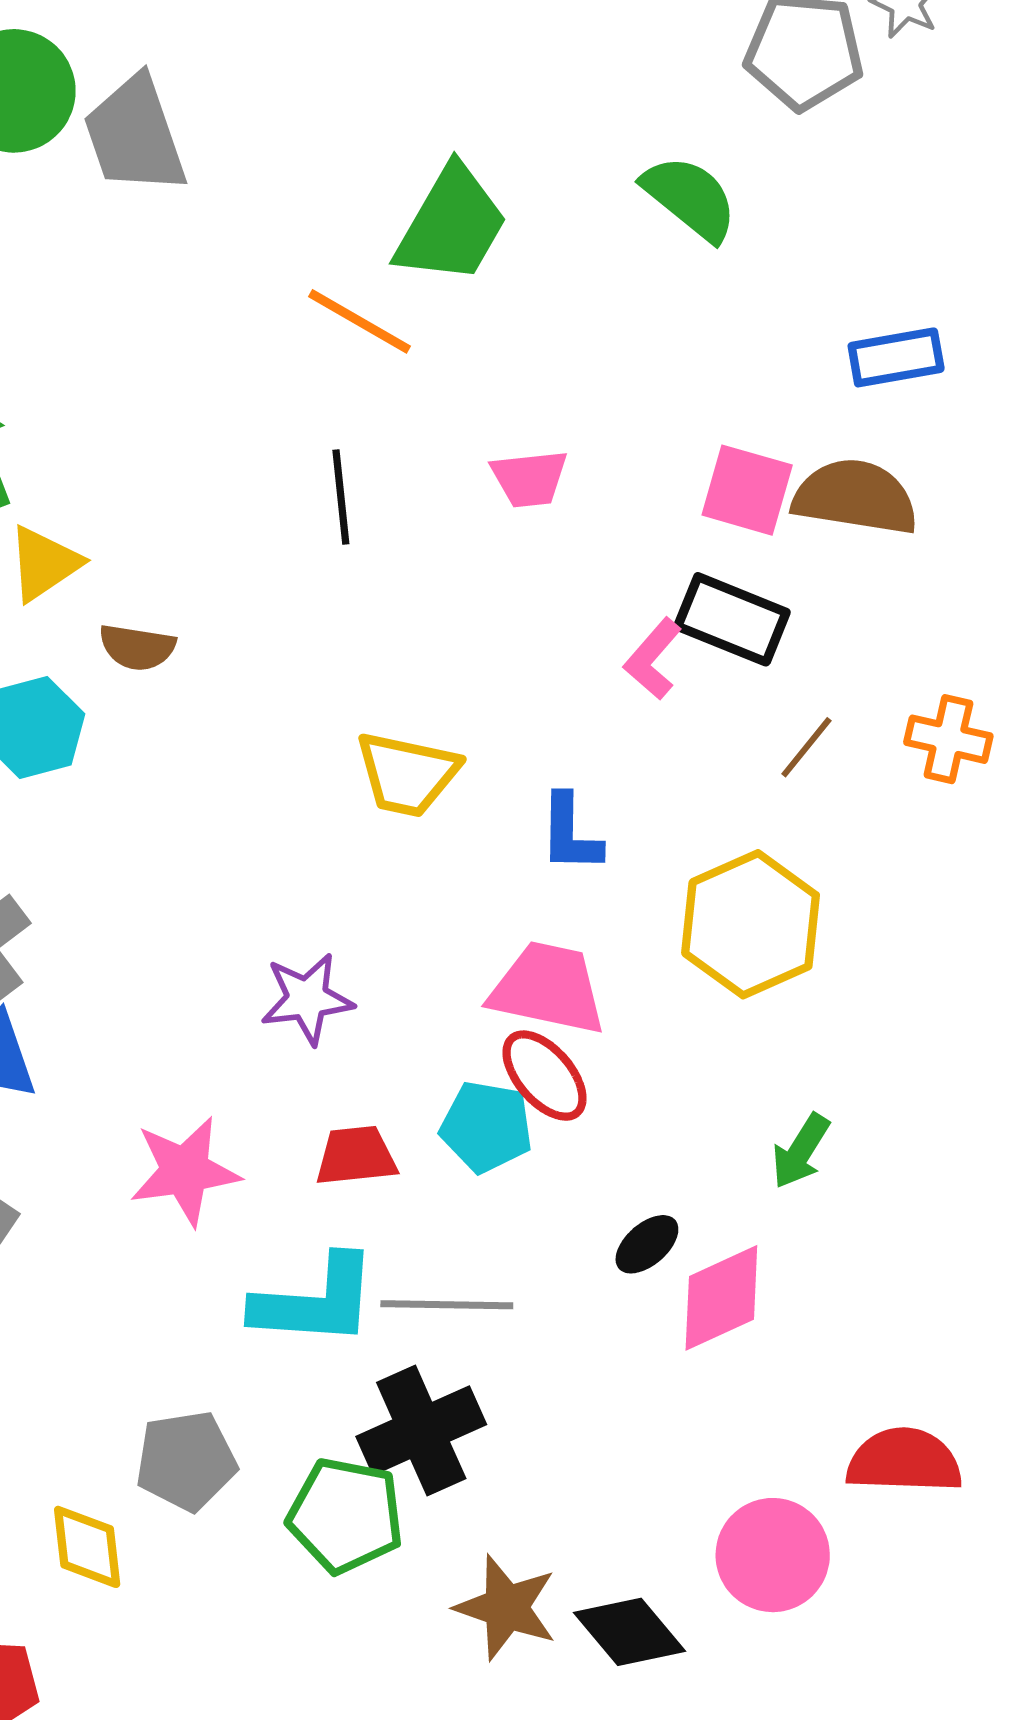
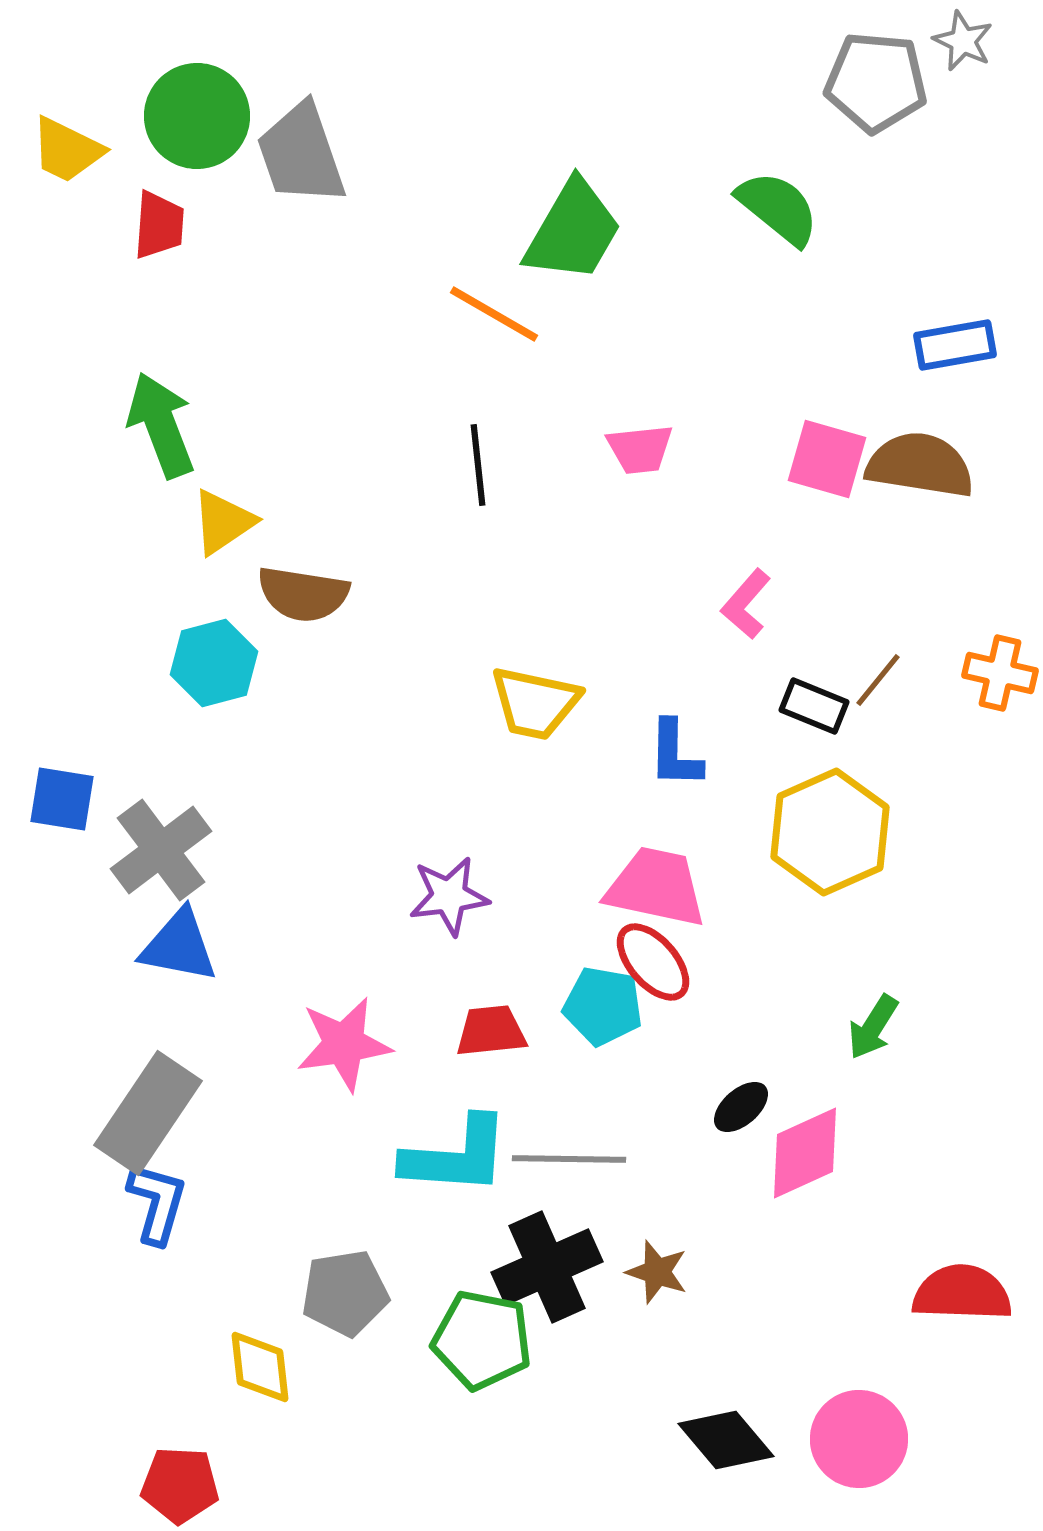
black rectangle: (732, 619) -> (814, 706), moved, size x0.7
brown semicircle: (137, 647) -> (303, 594), size x1.4
pink circle: (773, 1555) -> (859, 1439), moved
brown star: (506, 1607) -> (657, 1272), moved, size x0.7

